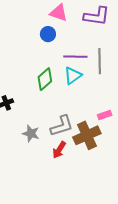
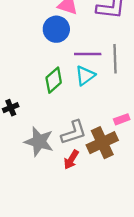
blue circle: (48, 34) -> (56, 29), size x1.5
gray star: (31, 133) -> (39, 142), size x1.5

